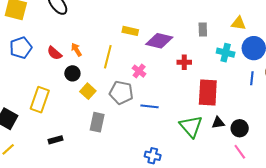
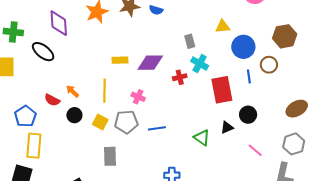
blue pentagon: (21, 48) -> (25, 116), moved
cyan cross: (226, 53) -> (200, 64), moved, turned 30
yellow square: (88, 91) -> (100, 122), moved
red rectangle: (208, 93) -> (222, 90), moved
yellow rectangle: (40, 100) -> (34, 146), moved
green triangle: (191, 126) -> (202, 138), size x0.7
black circle: (240, 128) -> (248, 115), moved

